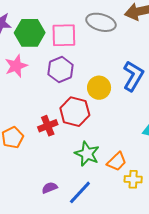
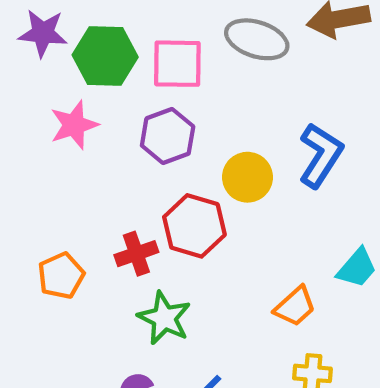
green star: (87, 154) -> (164, 318), moved
orange trapezoid: (117, 162) -> (295, 306), moved

